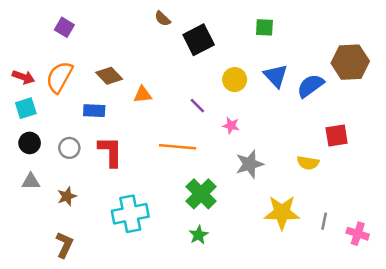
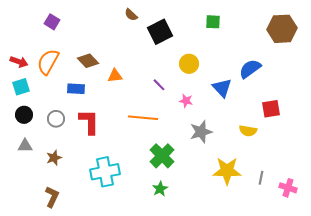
brown hexagon: (350, 62) -> (282, 29), moved
blue triangle: (276, 76) -> (222, 88), moved

